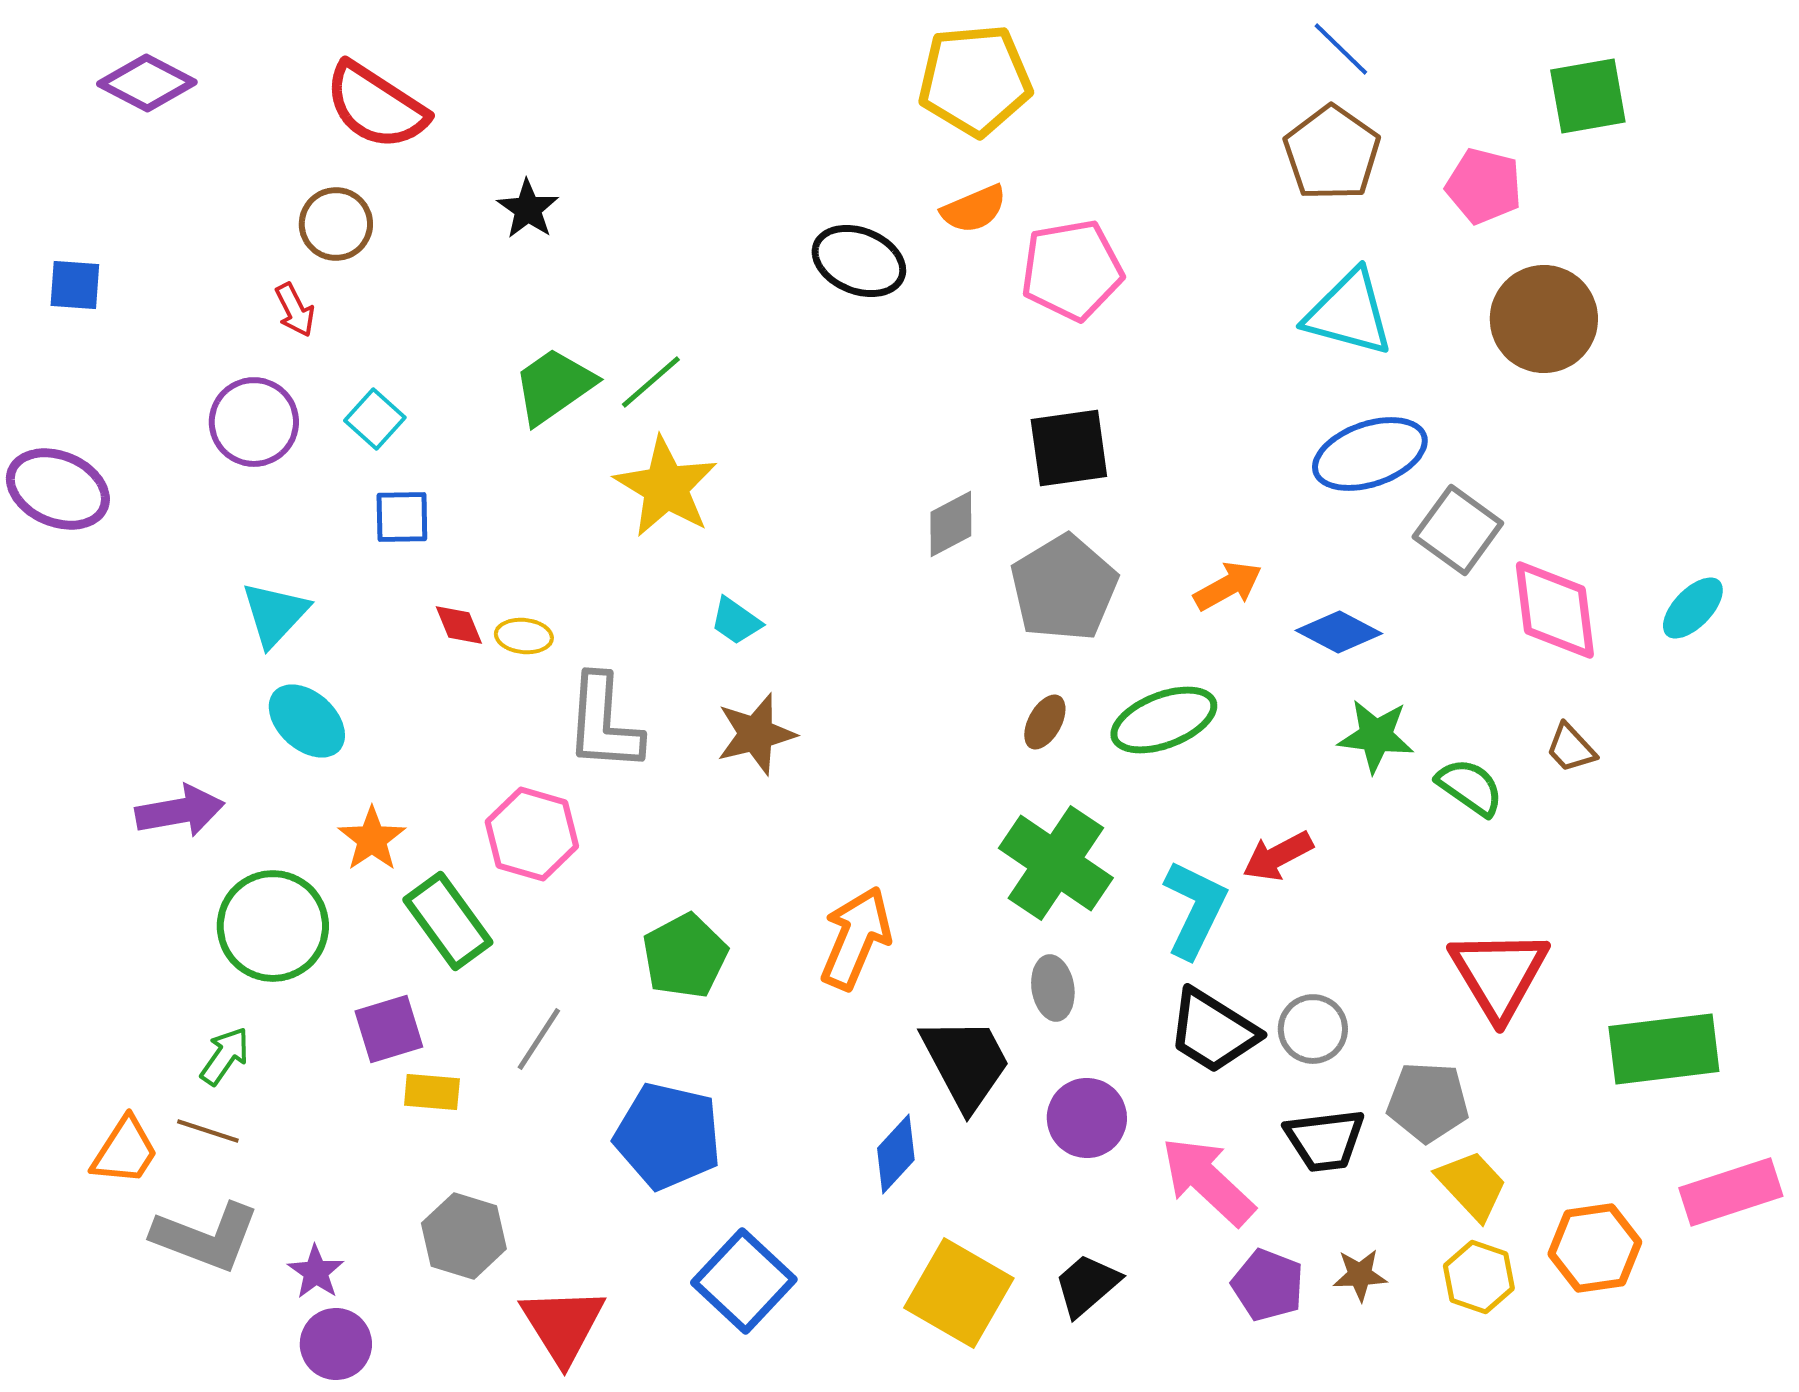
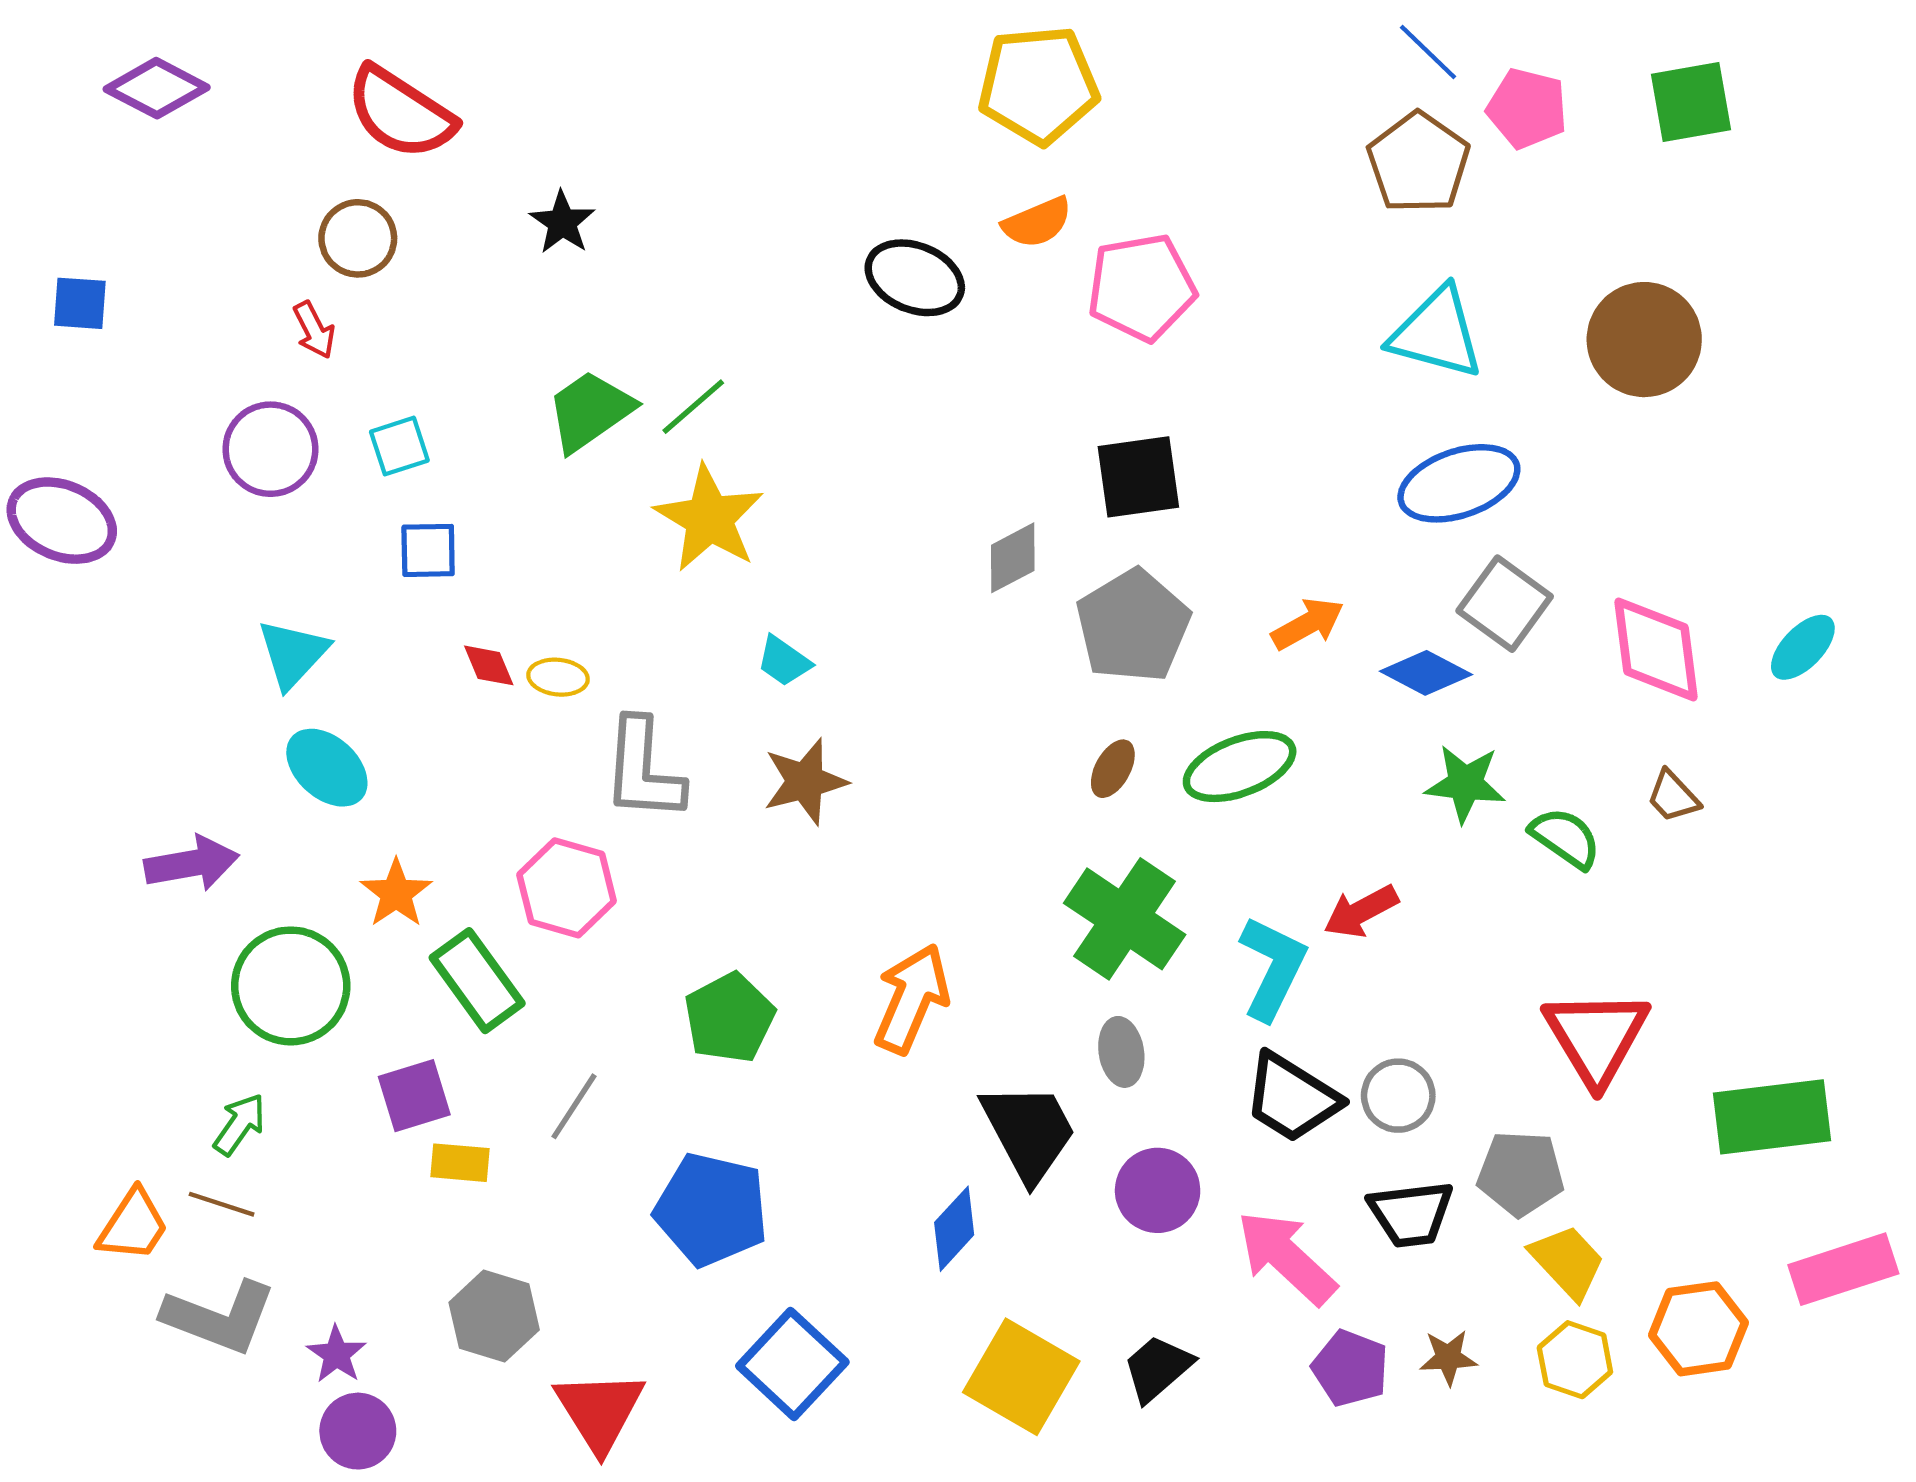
pink pentagon: (1484, 186) -> (1527, 108), moved
cyan square: (375, 419) -> (399, 446), turned 30
gray square: (1458, 530) -> (1505, 604), moved

